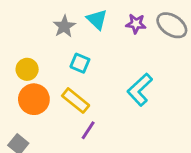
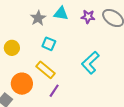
cyan triangle: (97, 19) -> (61, 13), turned -35
orange circle: (34, 99) -> (22, 84), moved

